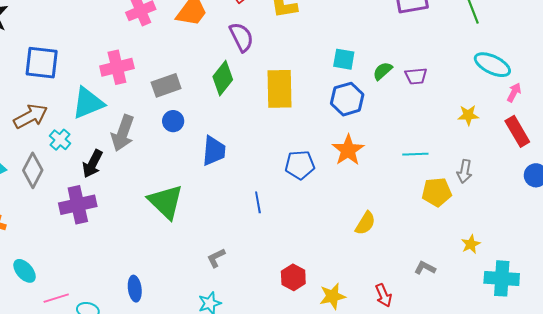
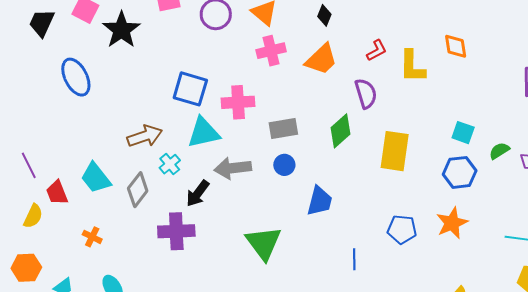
blue square: (42, 63) -> (190, 89), moved
gray arrow: (123, 133) -> (233, 168), turned 54

